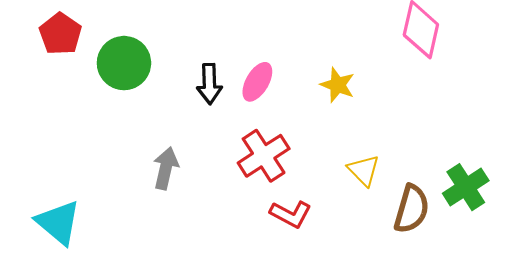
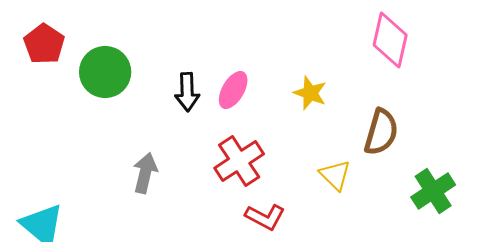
brown semicircle: (412, 209) -> (381, 132), moved

